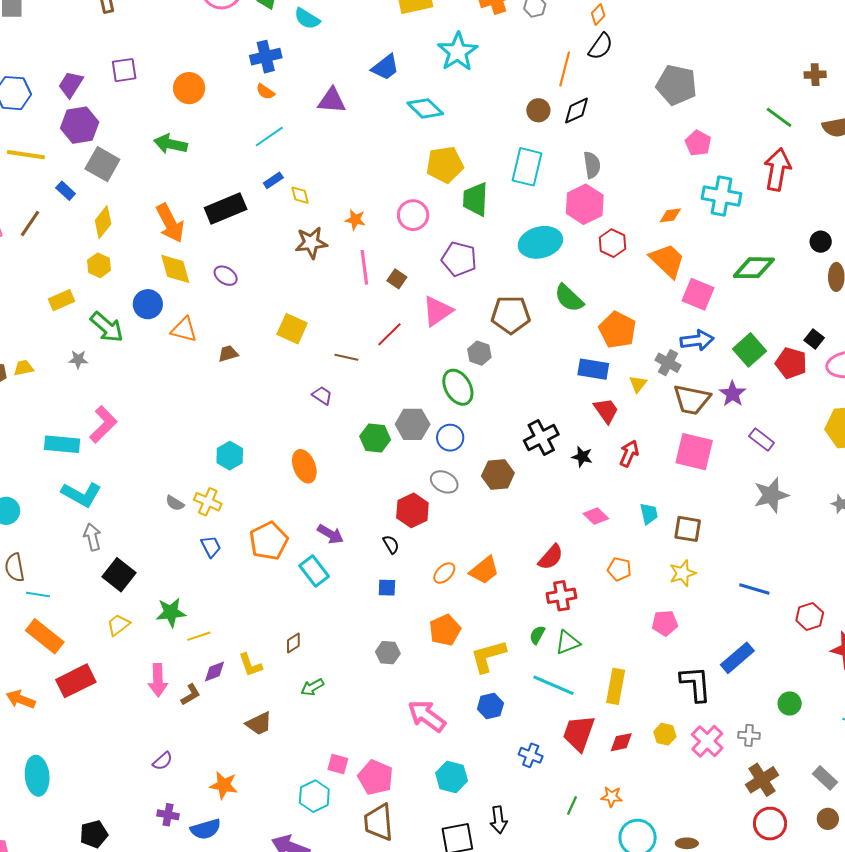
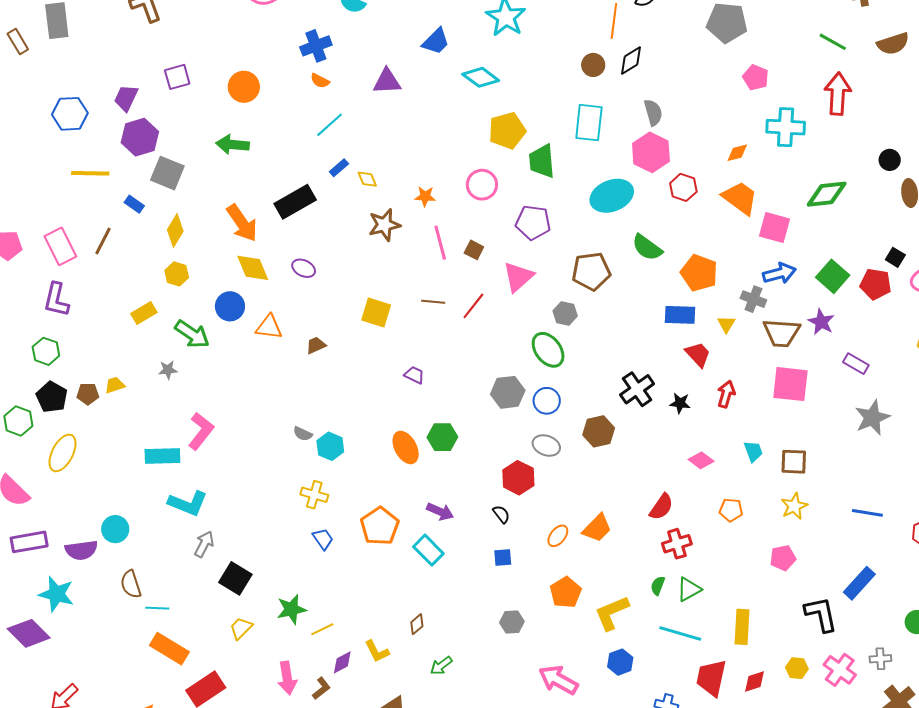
brown line: (346, 357) -> (433, 302), moved
green hexagon: (375, 438) -> (442, 437), moved
gray semicircle: (175, 503) -> (303, 434), moved
gray arrow: (92, 537) -> (204, 544), turned 48

